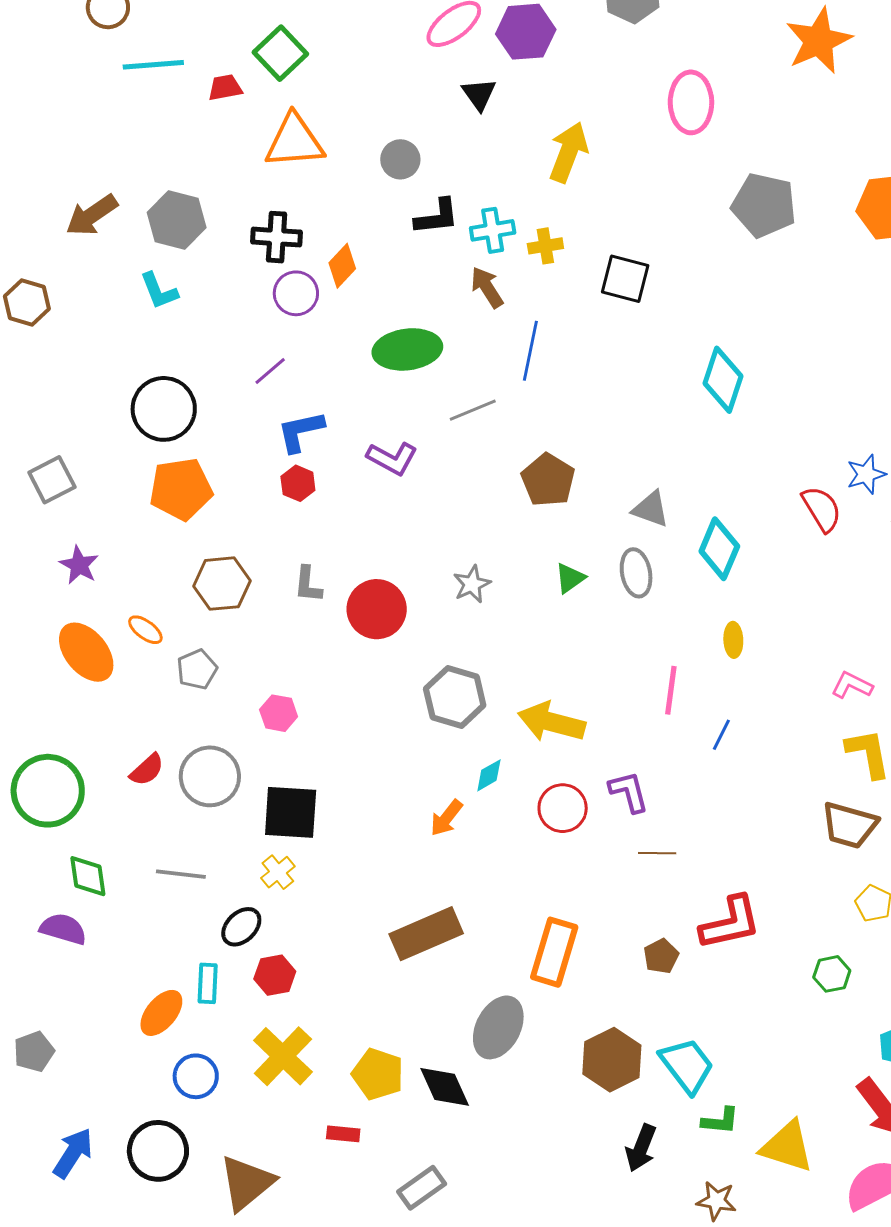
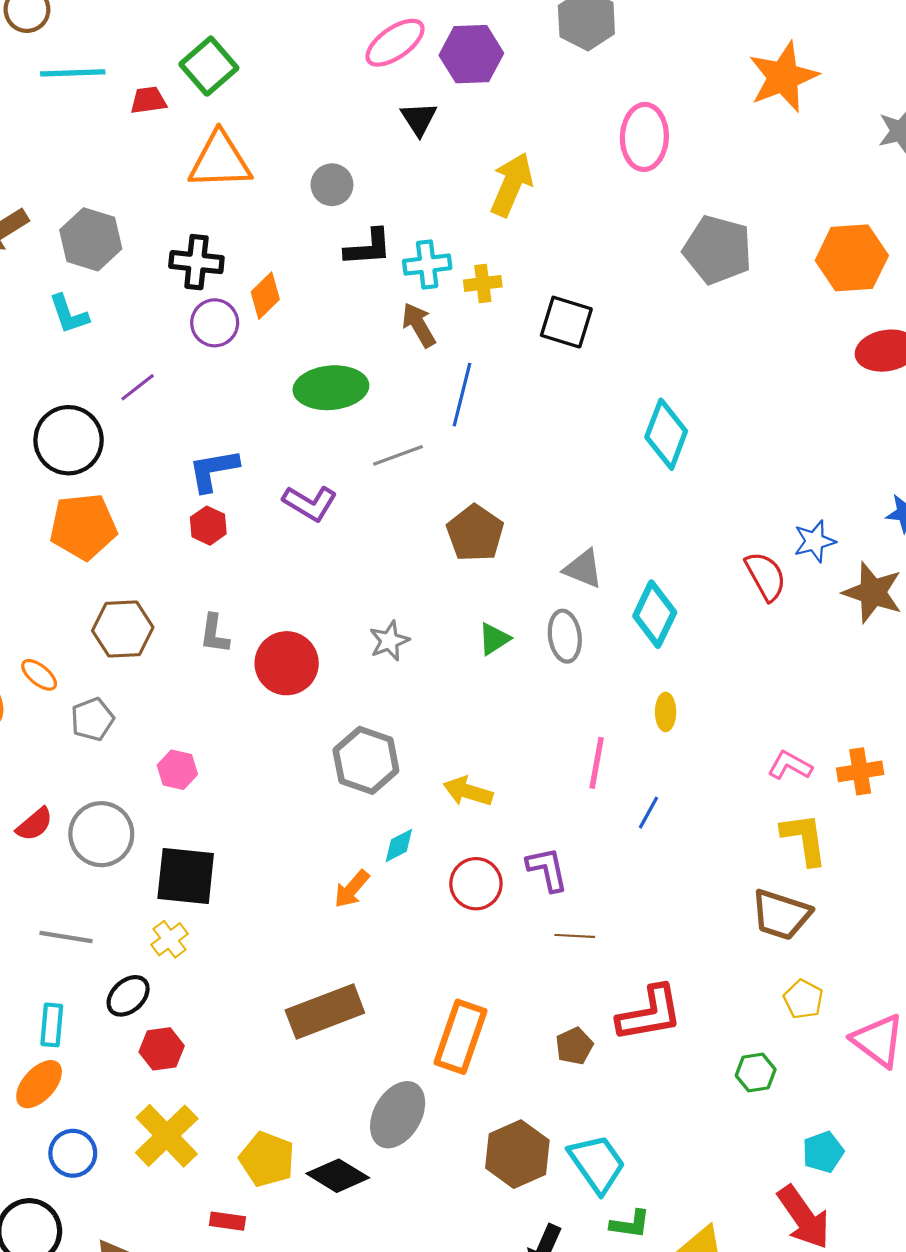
purple line: (270, 371) -> (138, 387), moved
yellow arrow: (551, 722) -> (468, 791), size x0.7
cyan rectangle: (208, 983) -> (52, 1025), moved
black diamond: (445, 1087) -> (338, 1176), turned -36

